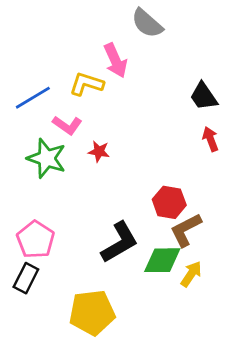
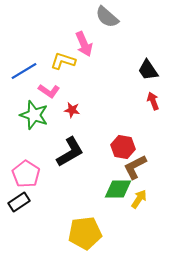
black L-shape: (120, 242) -> (70, 152), moved
black rectangle: (26, 278) -> (19, 202), turned 30
yellow pentagon: (92, 313) -> (85, 233), moved

